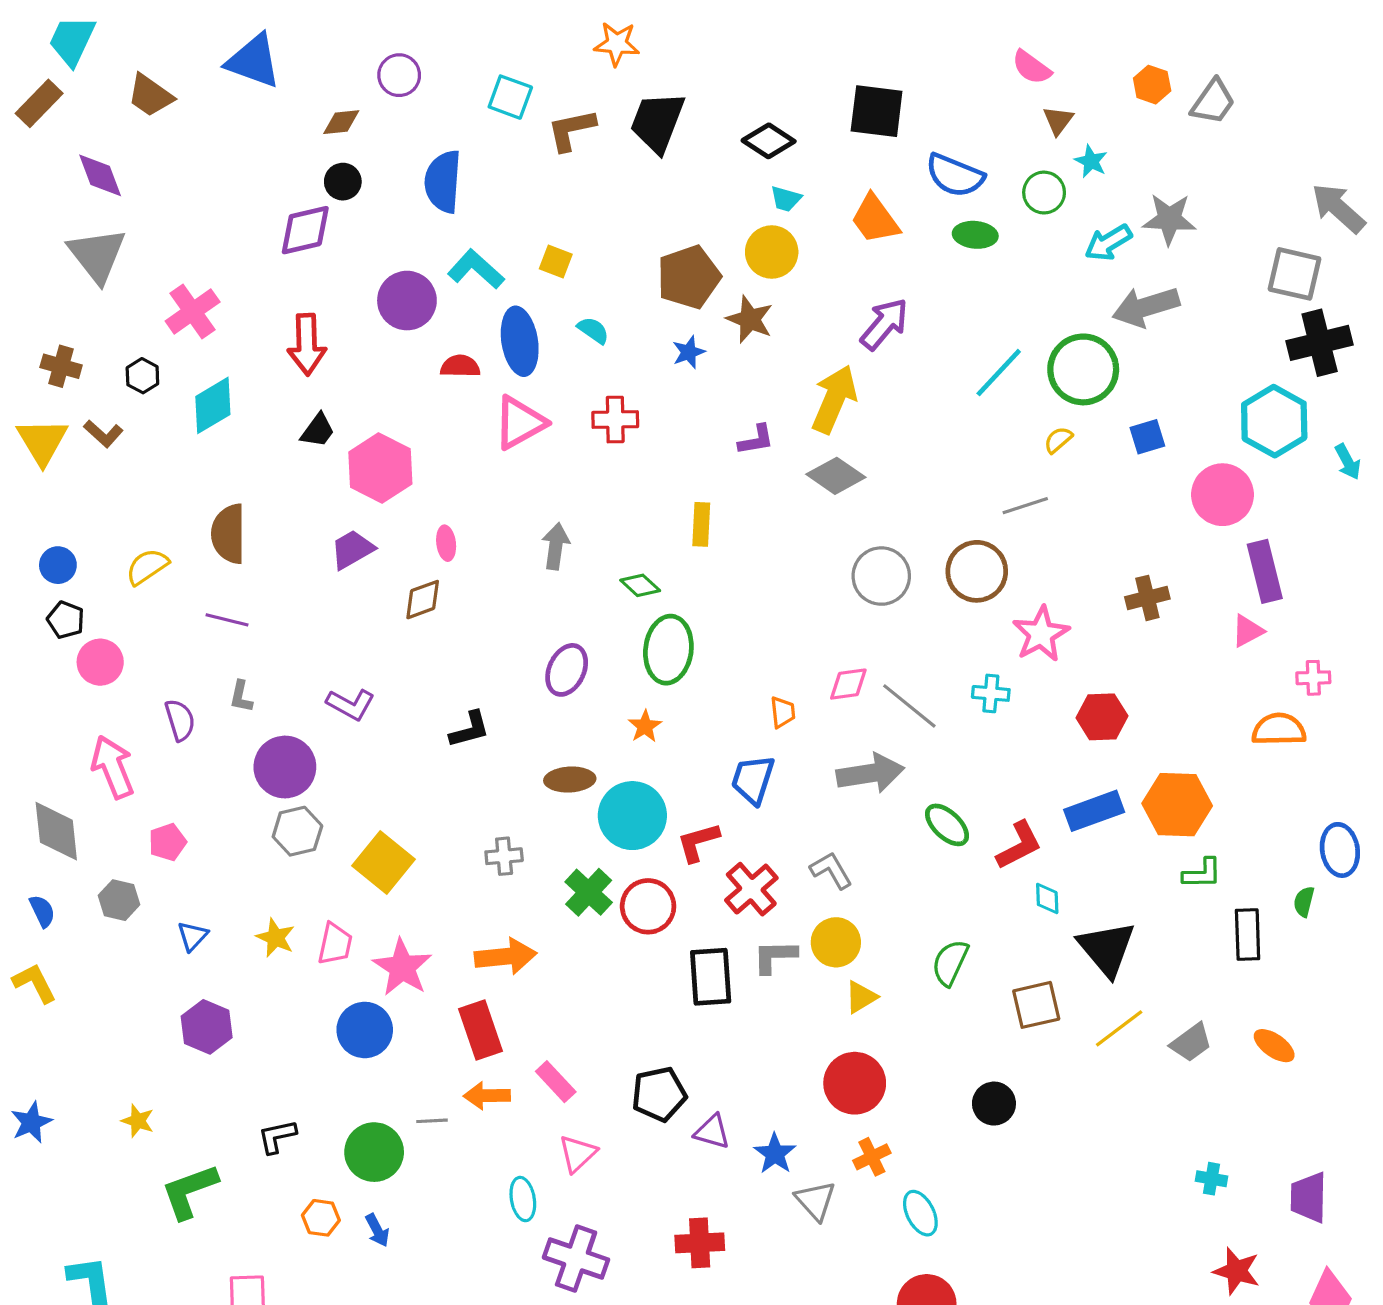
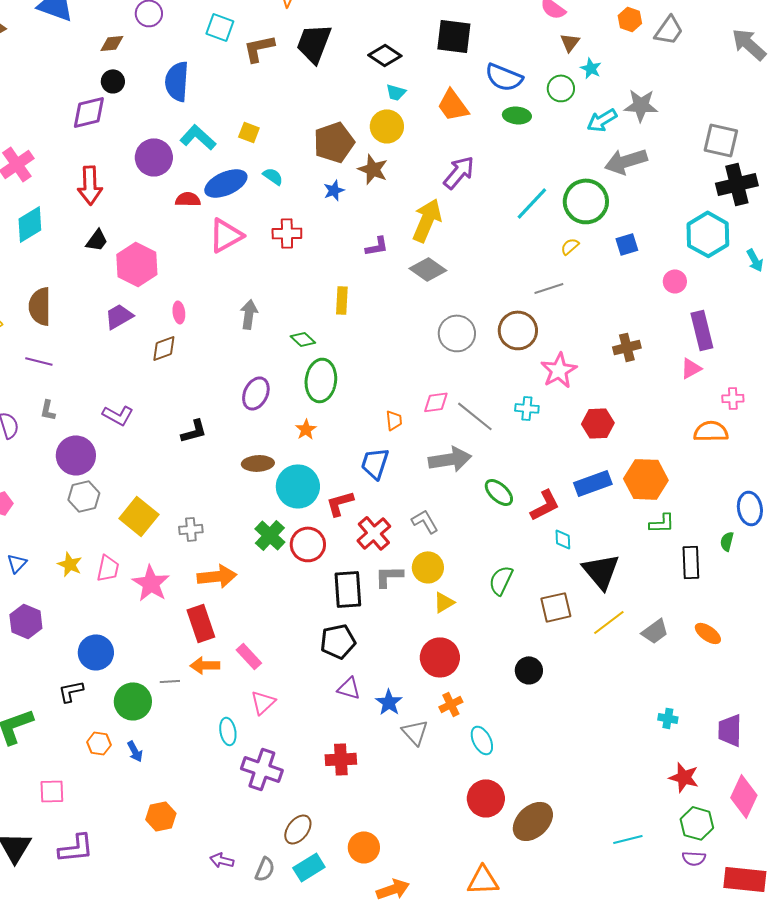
gray arrow: (1338, 208) -> (749, 44), moved
blue ellipse: (520, 341) -> (226, 183), turned 75
pink circle: (1222, 495) -> (675, 281), size x0.6
gray cross: (504, 856) -> (191, 529), moved
blue circle: (365, 1030) -> (96, 652), moved
black pentagon: (659, 1094) -> (338, 641), moved

